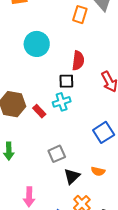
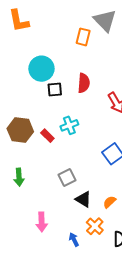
black square: (66, 81) -> (55, 89), moved
orange semicircle: (98, 171) -> (110, 202), moved, turned 128
black triangle: (72, 176) -> (83, 199), turned -42

